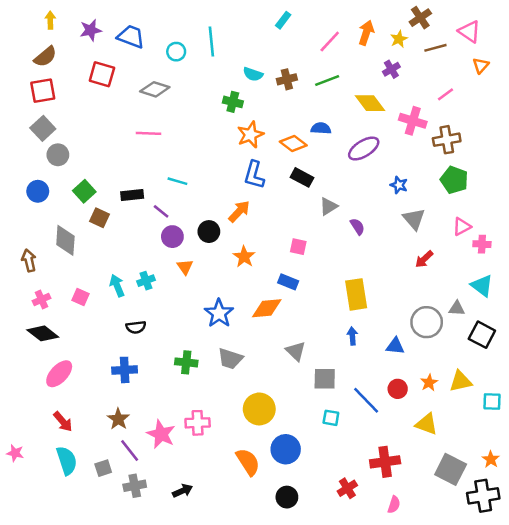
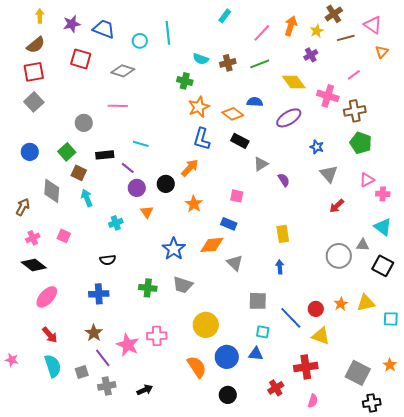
gray circle: (58, 155) -> (84, 123), moved
brown arrow: (29, 260) -> (23, 207), turned 42
cyan arrow: (117, 286) -> (87, 198), moved
yellow rectangle: (356, 294) -> (283, 234), size x0.7
blue triangle: (395, 346) -> (256, 354), moved
gray triangle: (296, 351) -> (235, 263), moved
yellow triangle: (427, 424) -> (321, 336), moved
black cross: (483, 496) -> (372, 403), moved, size x0.7

